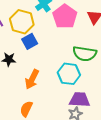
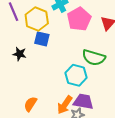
blue square: (30, 41) -> (42, 39), turned 35
orange arrow: (32, 79) -> (65, 105), moved

